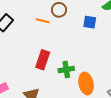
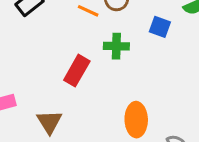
green cross: (66, 70) -> (116, 46), moved

